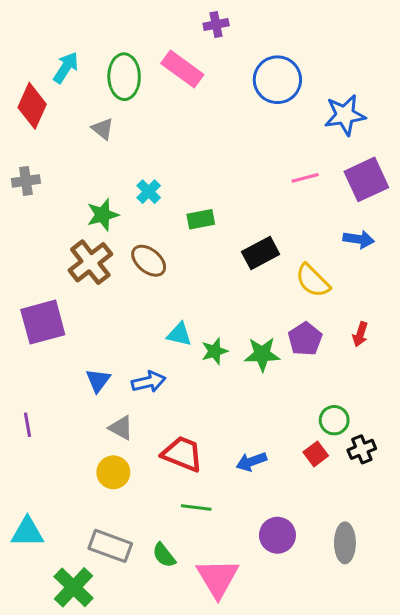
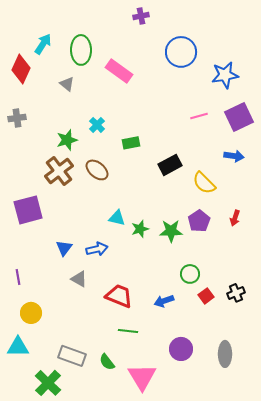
pink rectangle: (182, 69) -> (119, 71), moved
green circle: (334, 420) -> (190, 274), moved
yellow circle: (113, 472) -> (31, 313), moved

